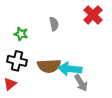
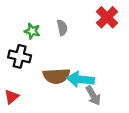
green star: (21, 34) -> (32, 31), moved
black cross: (17, 61) -> (20, 56), moved

